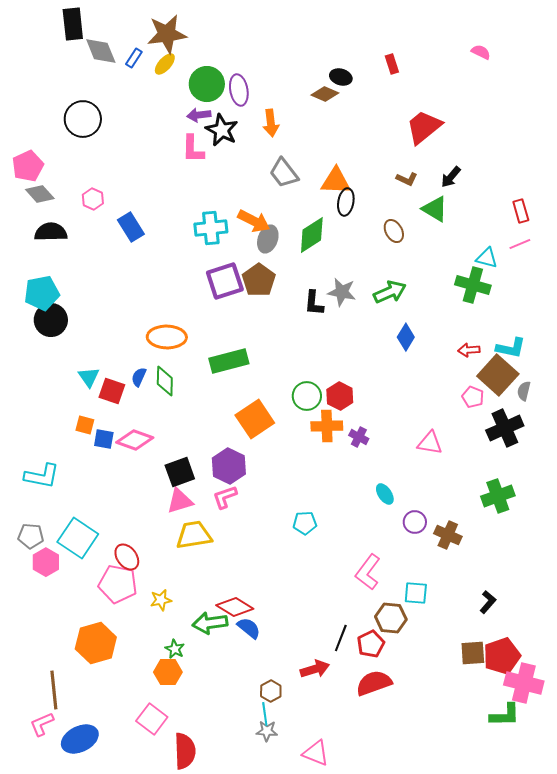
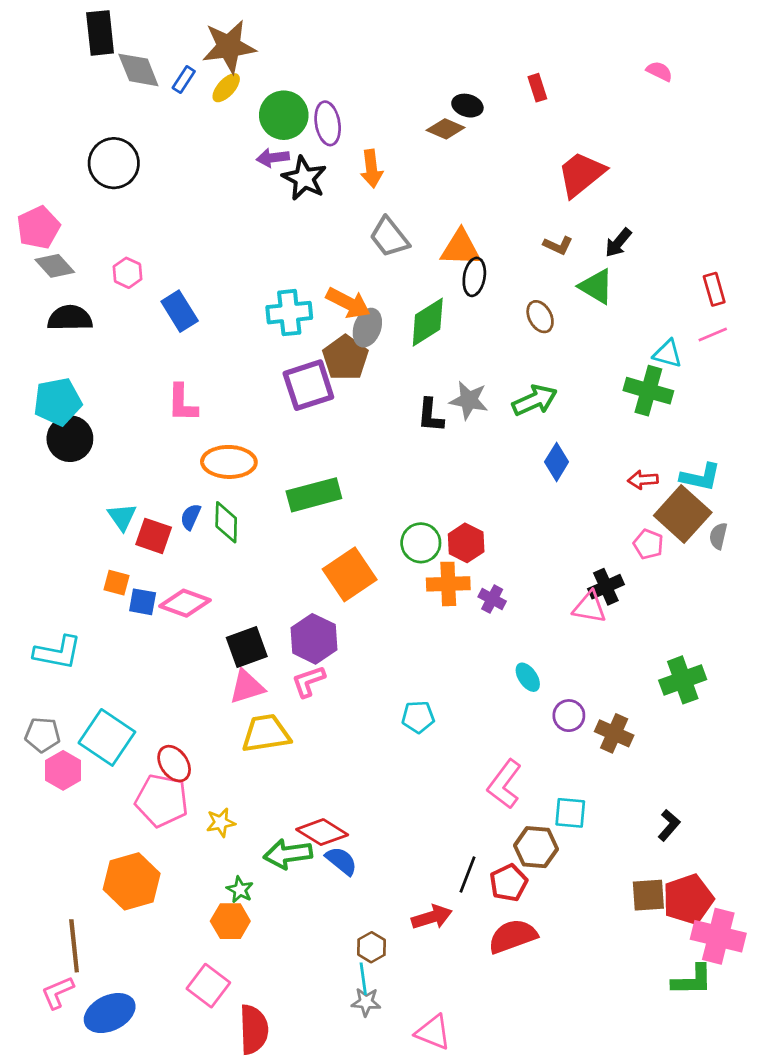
pink L-shape: (193, 149) -> (182, 403), moved
brown pentagon: (259, 280) -> (345, 358), moved
black cross: (505, 428) -> (606, 587), moved, size x0.7

